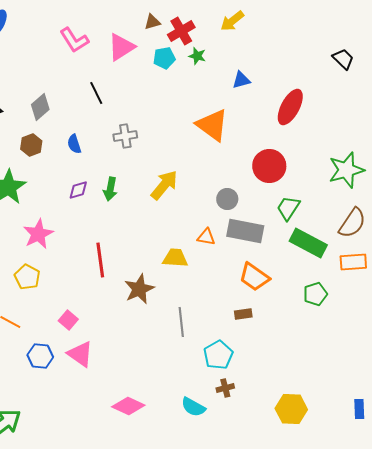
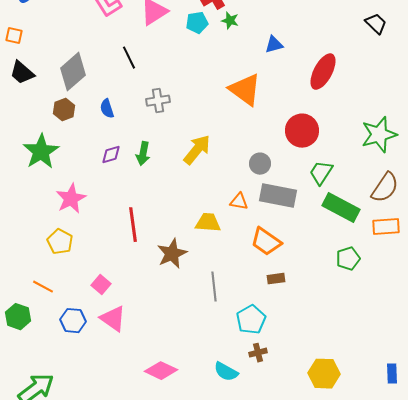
gray diamond: (40, 107) -> (73, 72), size x1.4
orange trapezoid: (254, 277) -> (266, 242), moved

